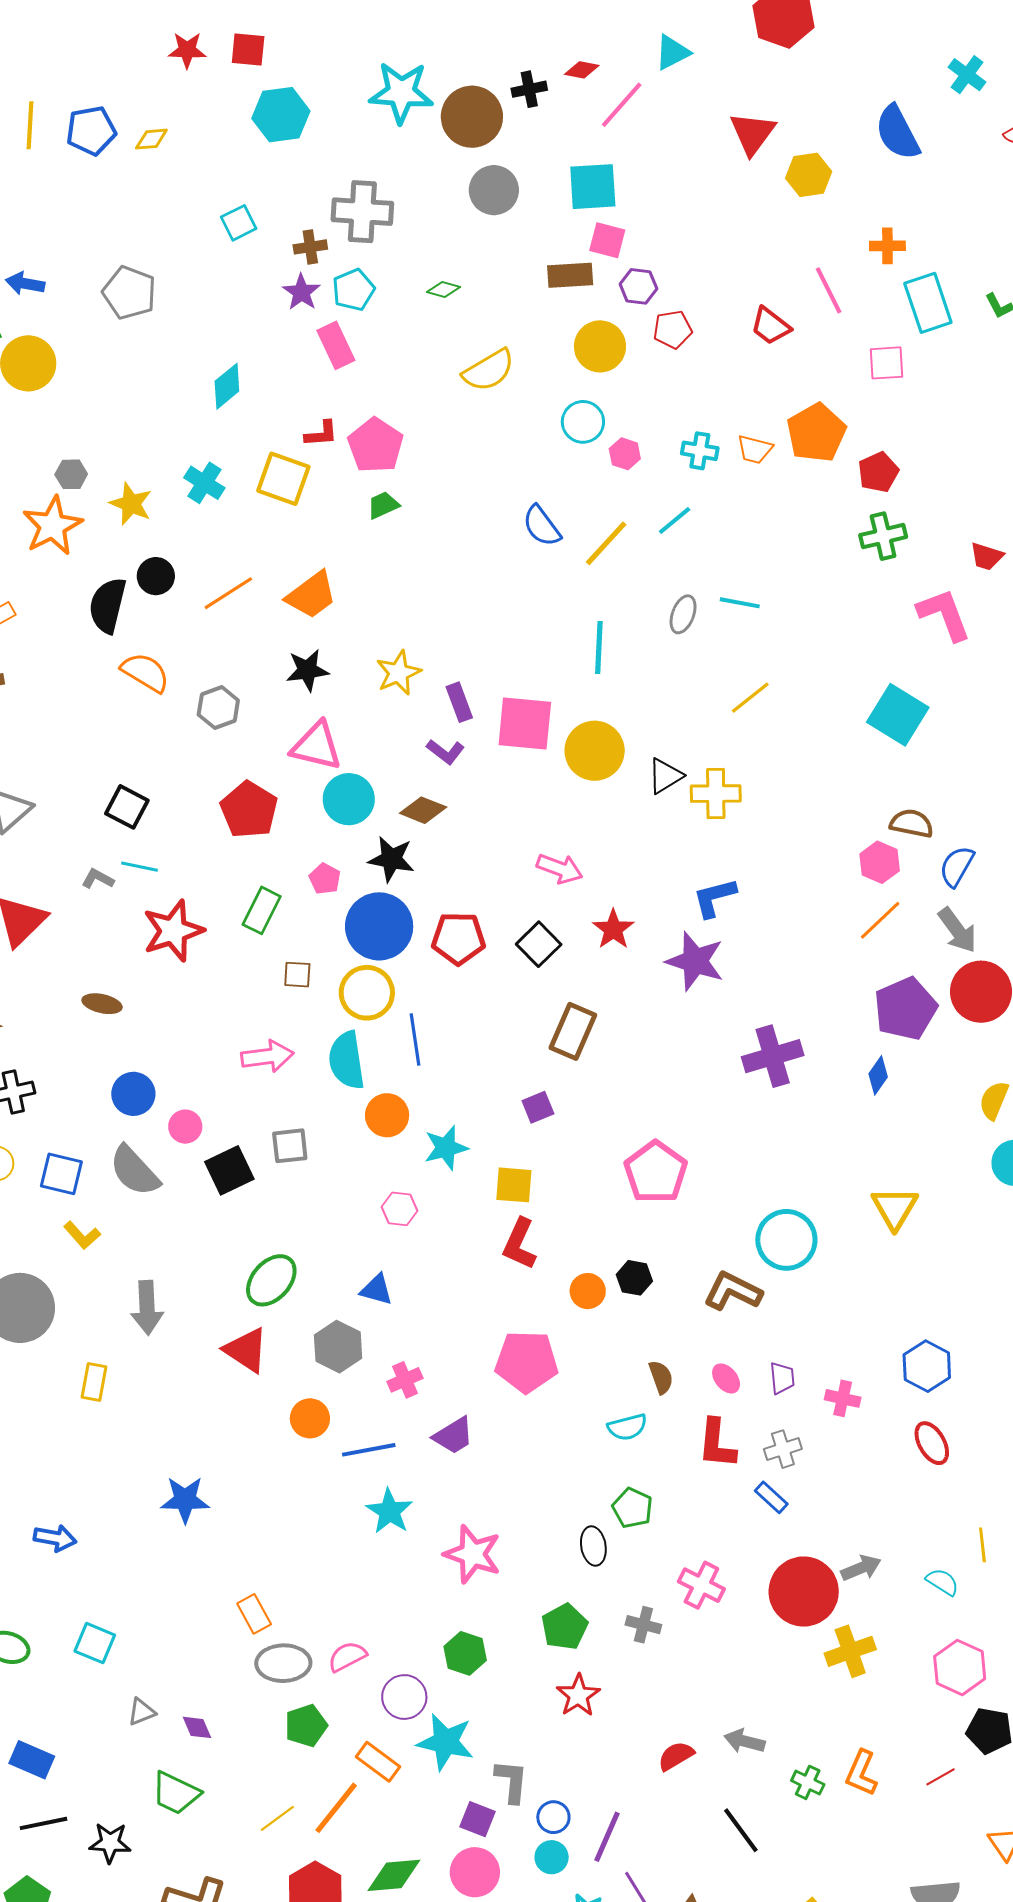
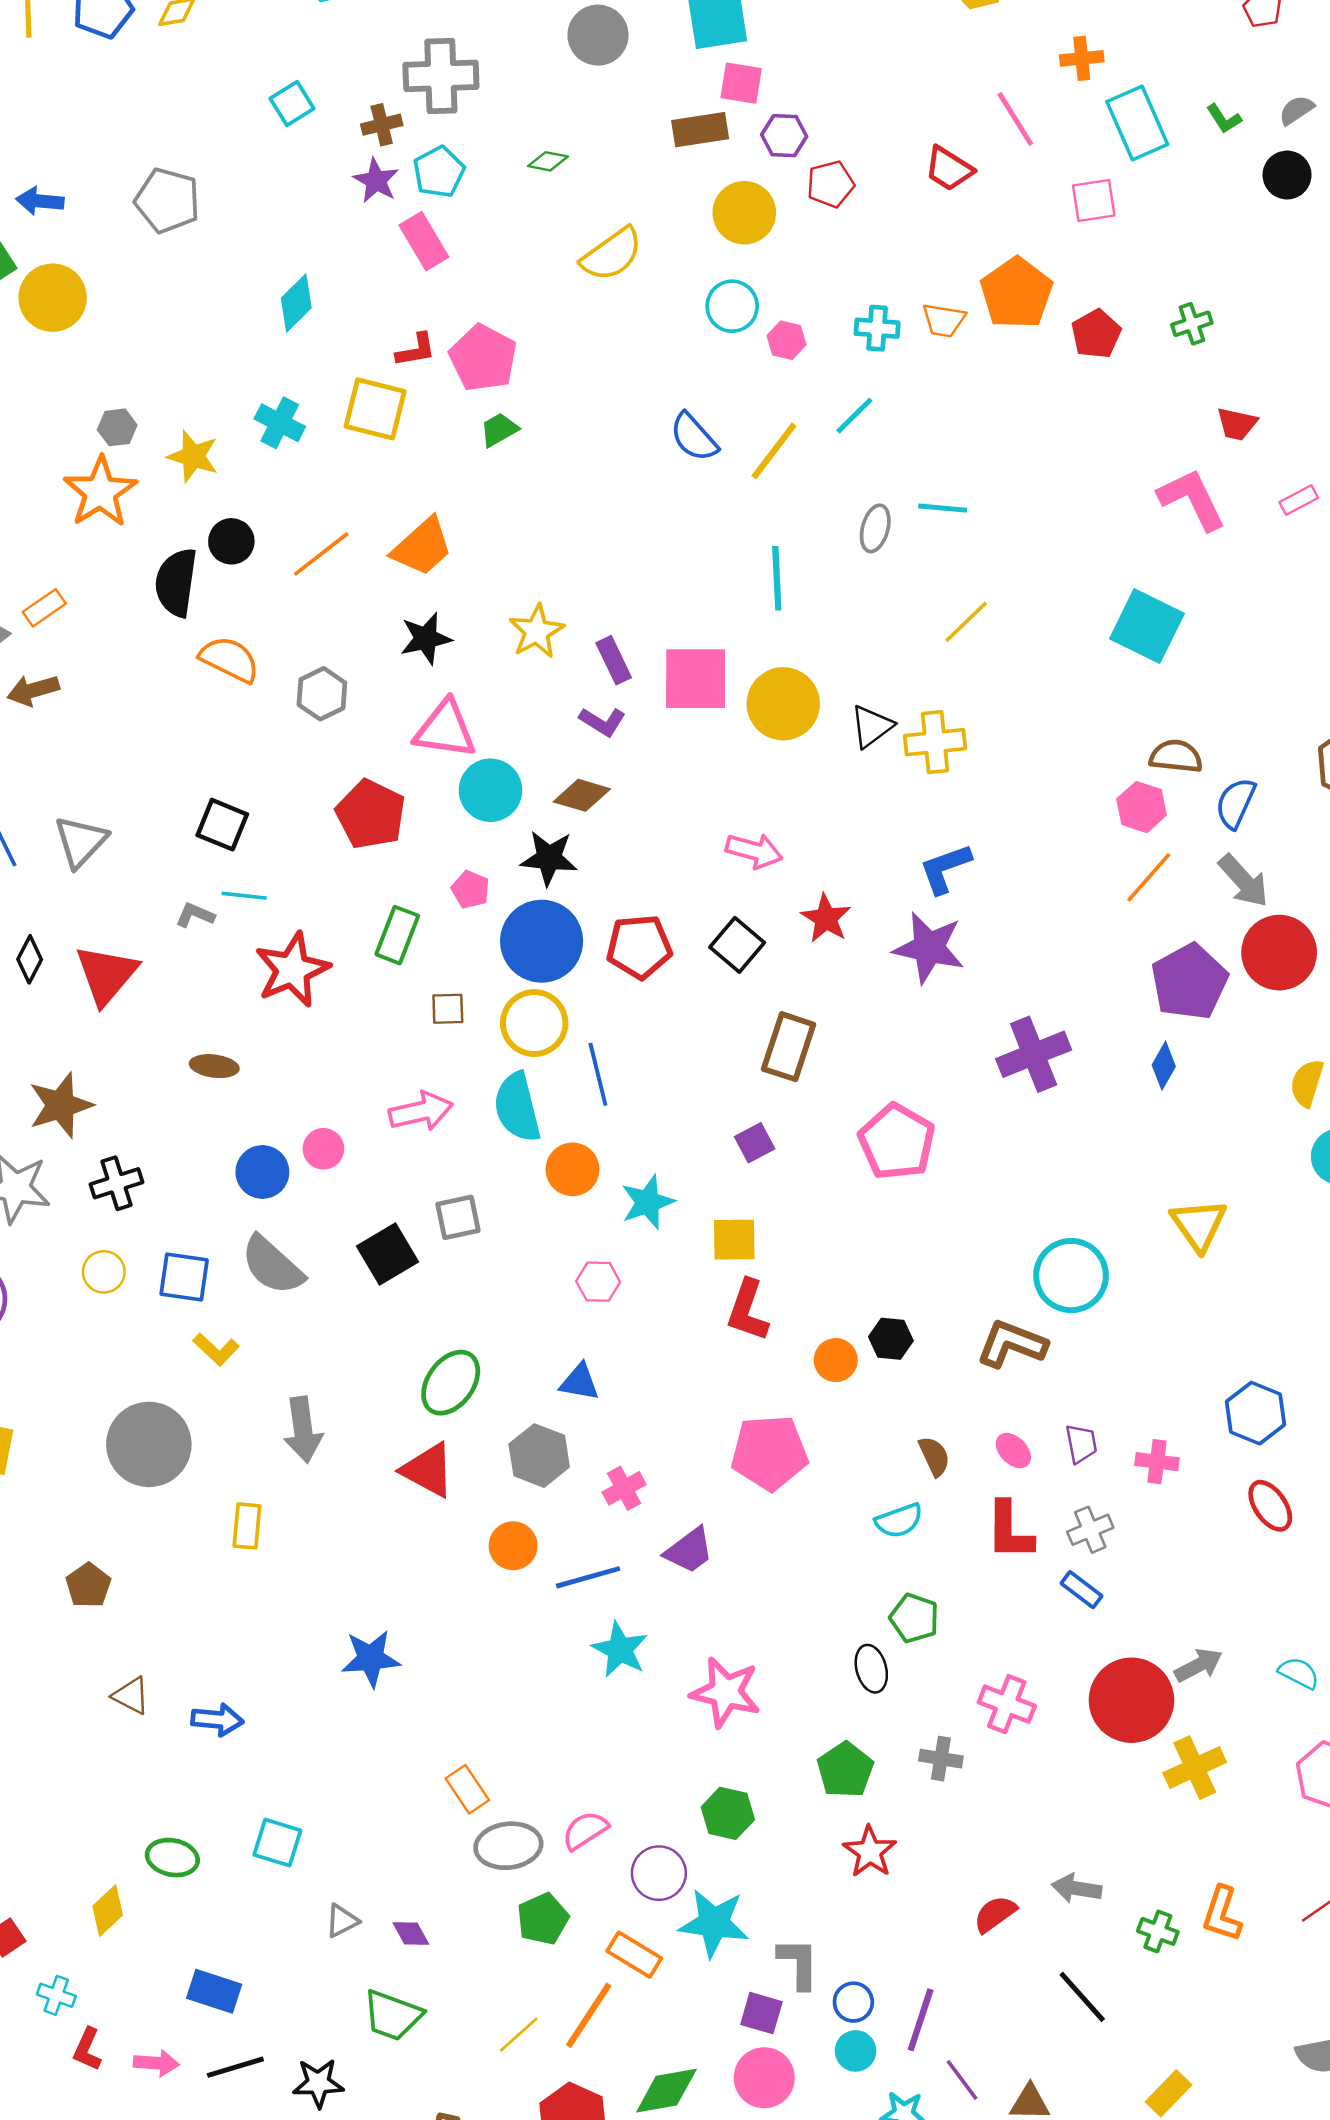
green cross: (883, 536) -> (1192, 324), moved, size x0.7
pink circle: (185, 1127) -> (323, 1149), moved
pink pentagon: (656, 1172) -> (897, 1142), moved

